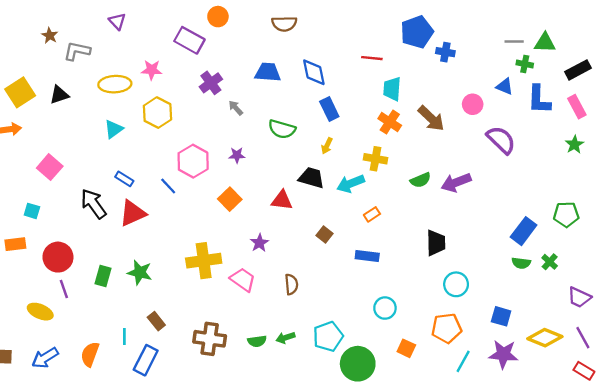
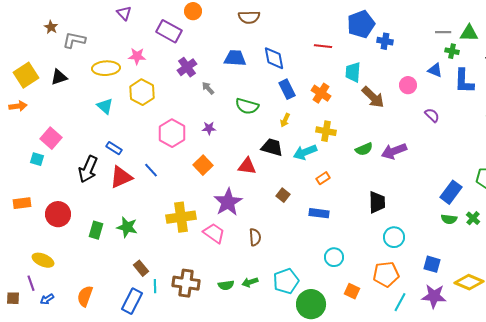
purple triangle: (117, 21) -> (124, 13), moved
cyan trapezoid: (392, 89) -> (353, 72), moved
orange cross: (390, 122) -> (321, 93), moved
cyan triangle: (114, 129) -> (105, 106), turned -42
purple semicircle: (501, 140) -> (432, 115), size x0.6
blue line: (168, 186) -> (151, 170), moved
black arrow: (94, 204) -> (88, 169), turned -120
cyan square: (32, 211) -> (37, 159), moved
purple star: (259, 243) -> (228, 202), size x1.8
purple line: (64, 289) -> (31, 283), moved
cyan line: (124, 336) -> (155, 286), moved
blue arrow: (45, 358) -> (47, 299), size x0.6

